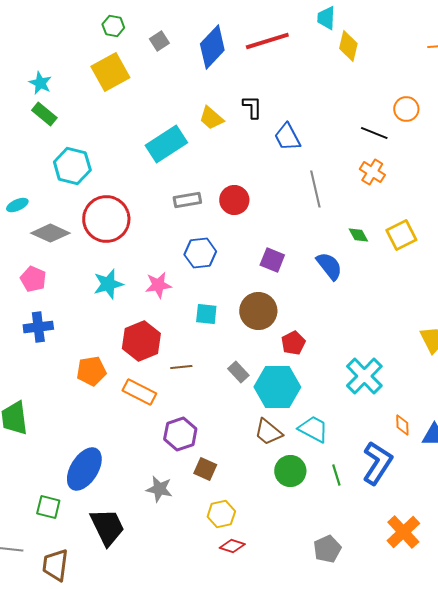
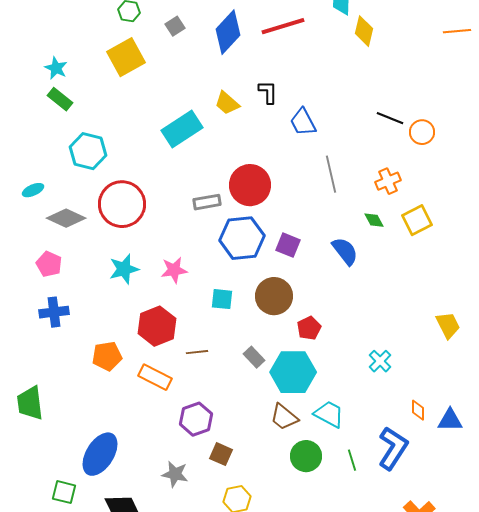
orange circle: (406, 109) -> (422, 132), moved
orange cross: (372, 172) -> (388, 181), moved, turned 35
gray rectangle: (187, 200) -> (207, 202), moved
red circle: (234, 200) -> (250, 185), size x1.4
blue hexagon: (200, 253) -> (242, 238), moved, size x1.4
cyan cross: (364, 376) -> (380, 361), size x0.6

